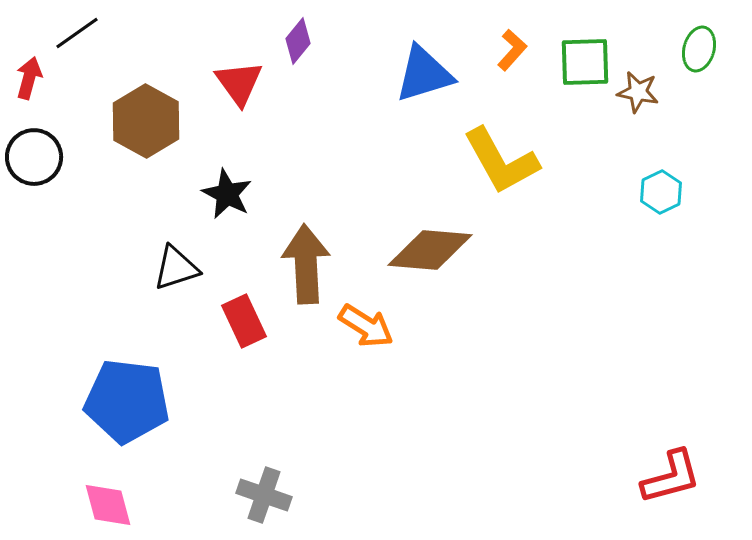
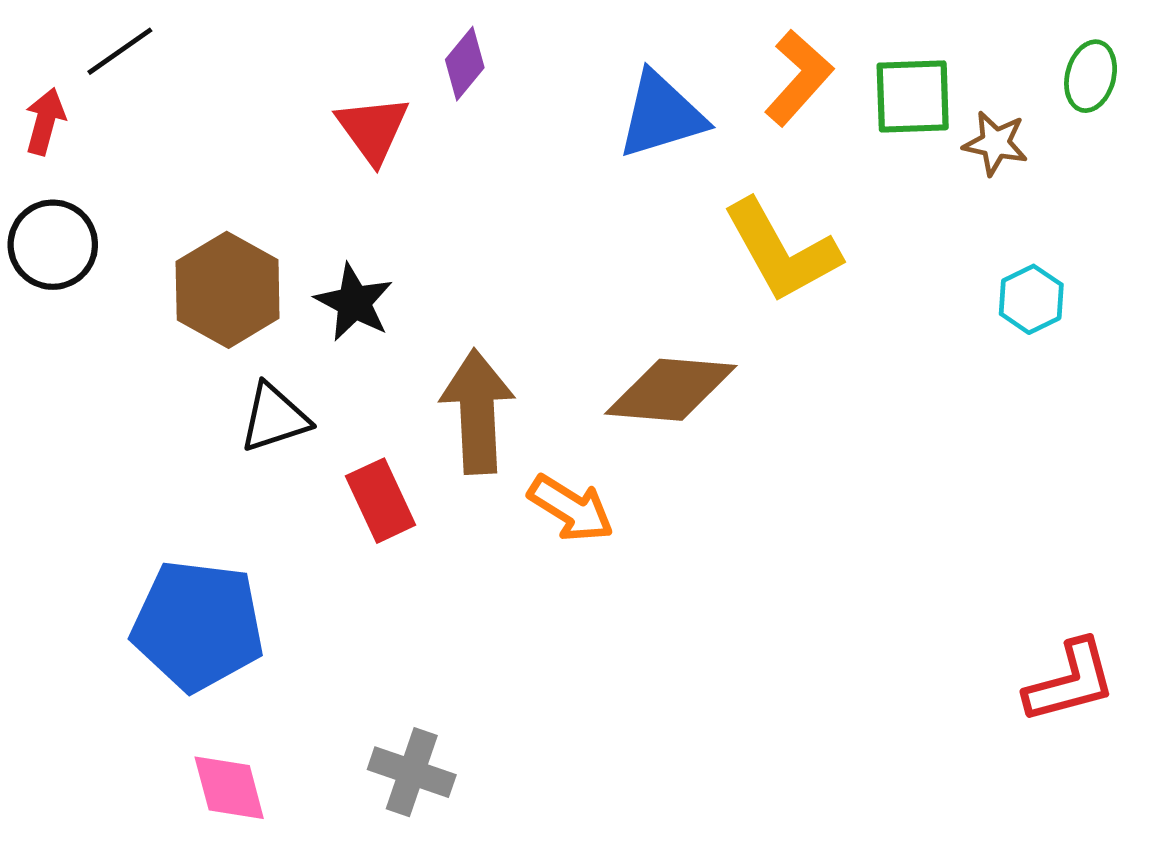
orange L-shape: (512, 50) -> (799, 78), size x1.5
brown hexagon: (146, 121) -> (228, 290), moved
red L-shape: (671, 477) -> (1070, 682), moved
pink diamond: (108, 505) -> (229, 788), moved

